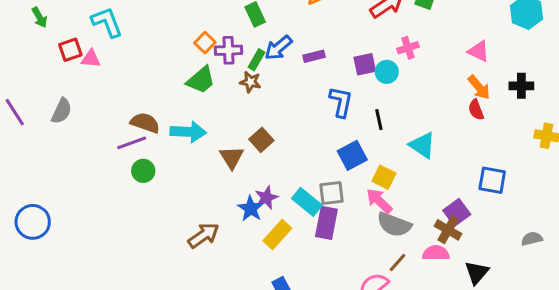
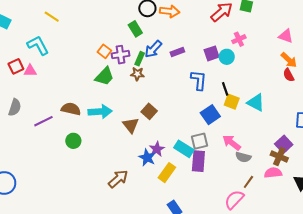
purple line: (132, 143) -> (43, 121), moved
yellow square: (384, 177) -> (232, 102), moved
gray semicircle: (394, 225) -> (243, 157), size x0.7

